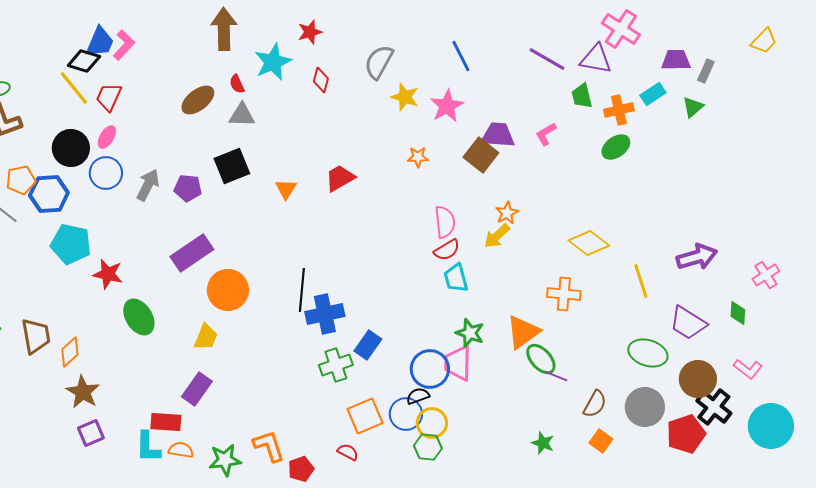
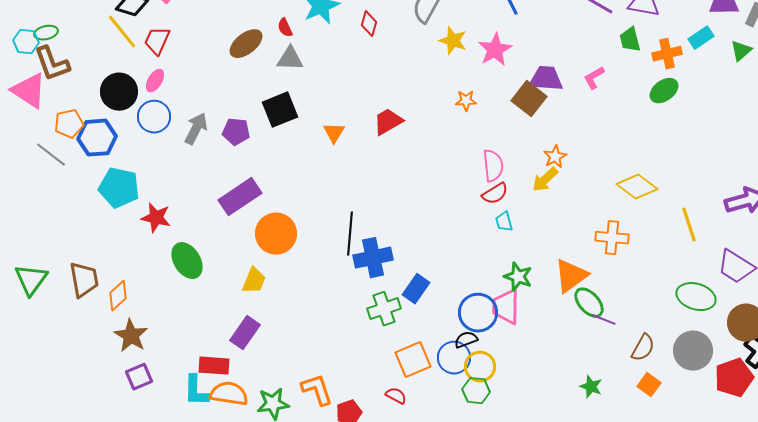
cyan trapezoid: (456, 278) -> (504, 222), size x0.7
orange semicircle: (181, 450) -> (229, 394), size x1.5

